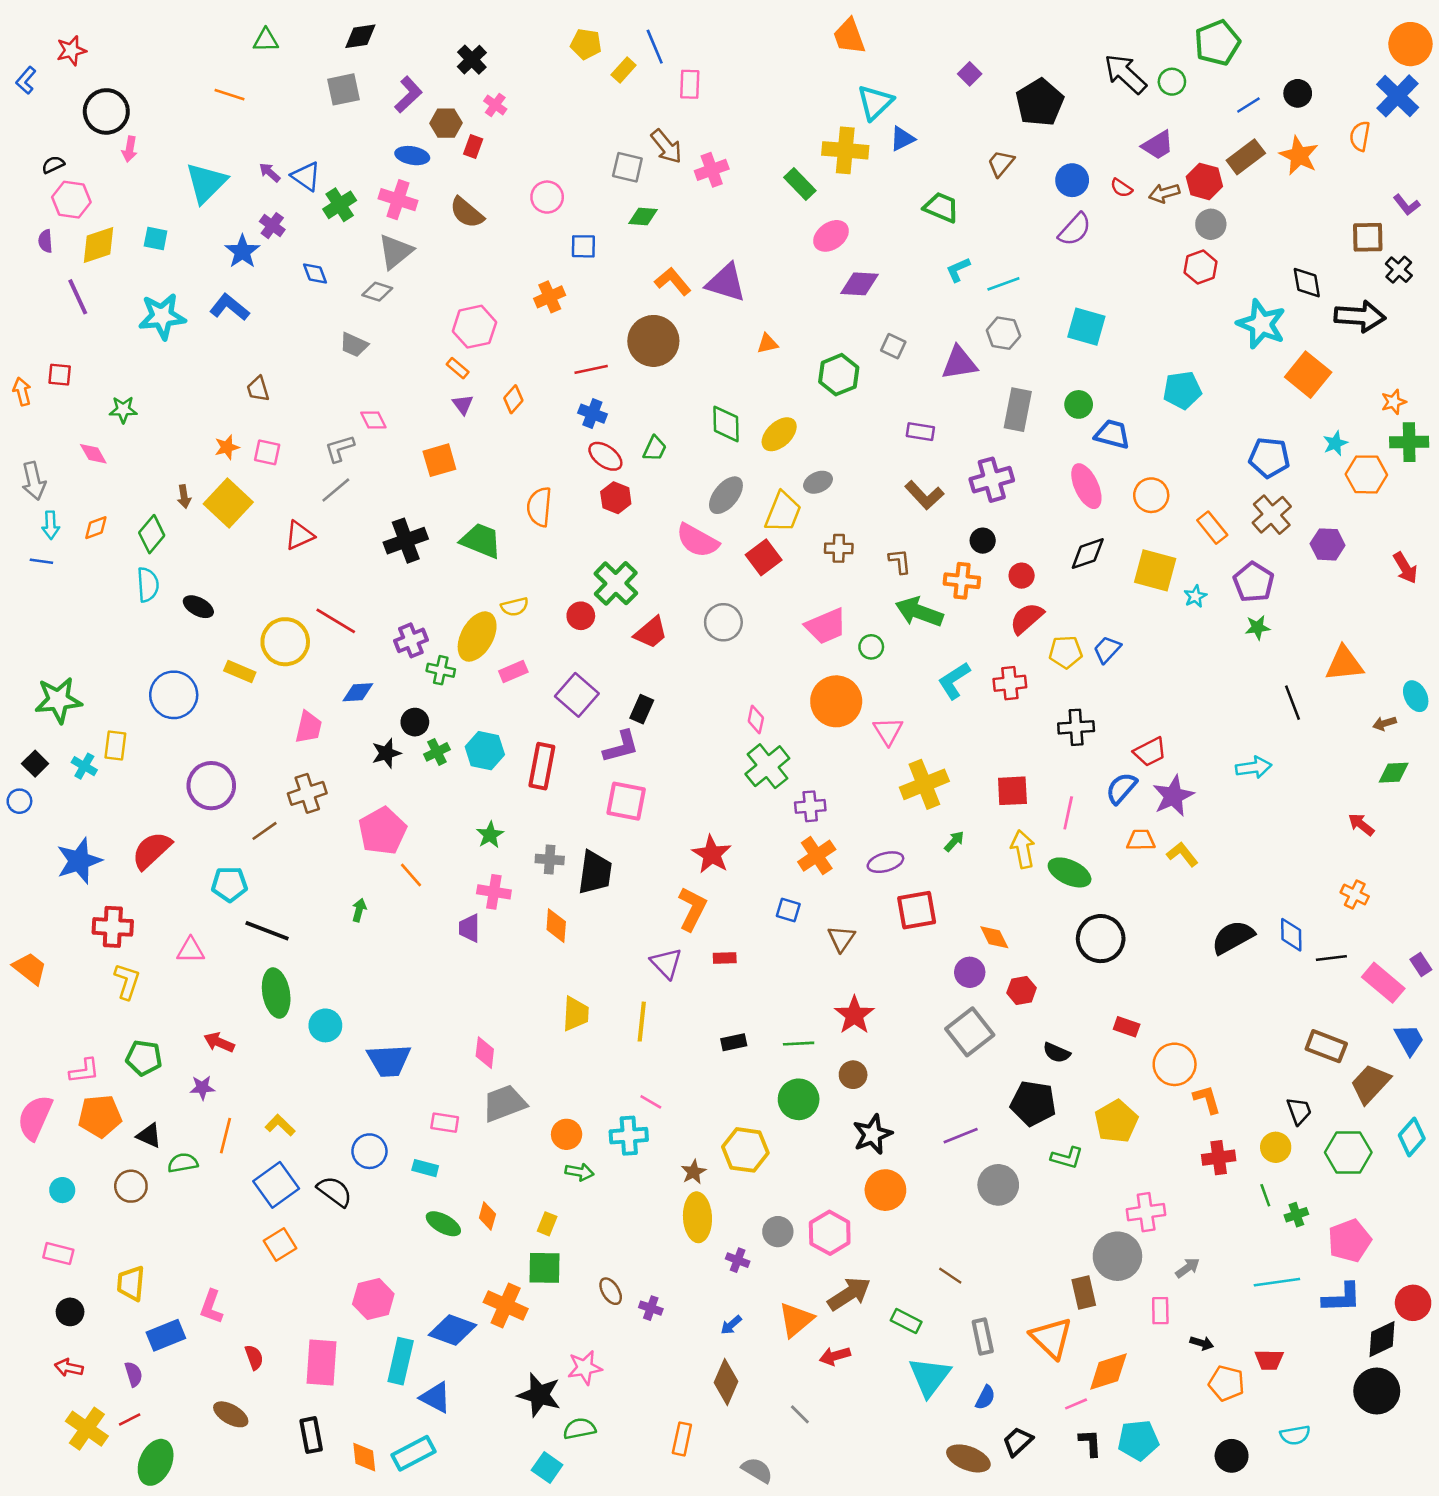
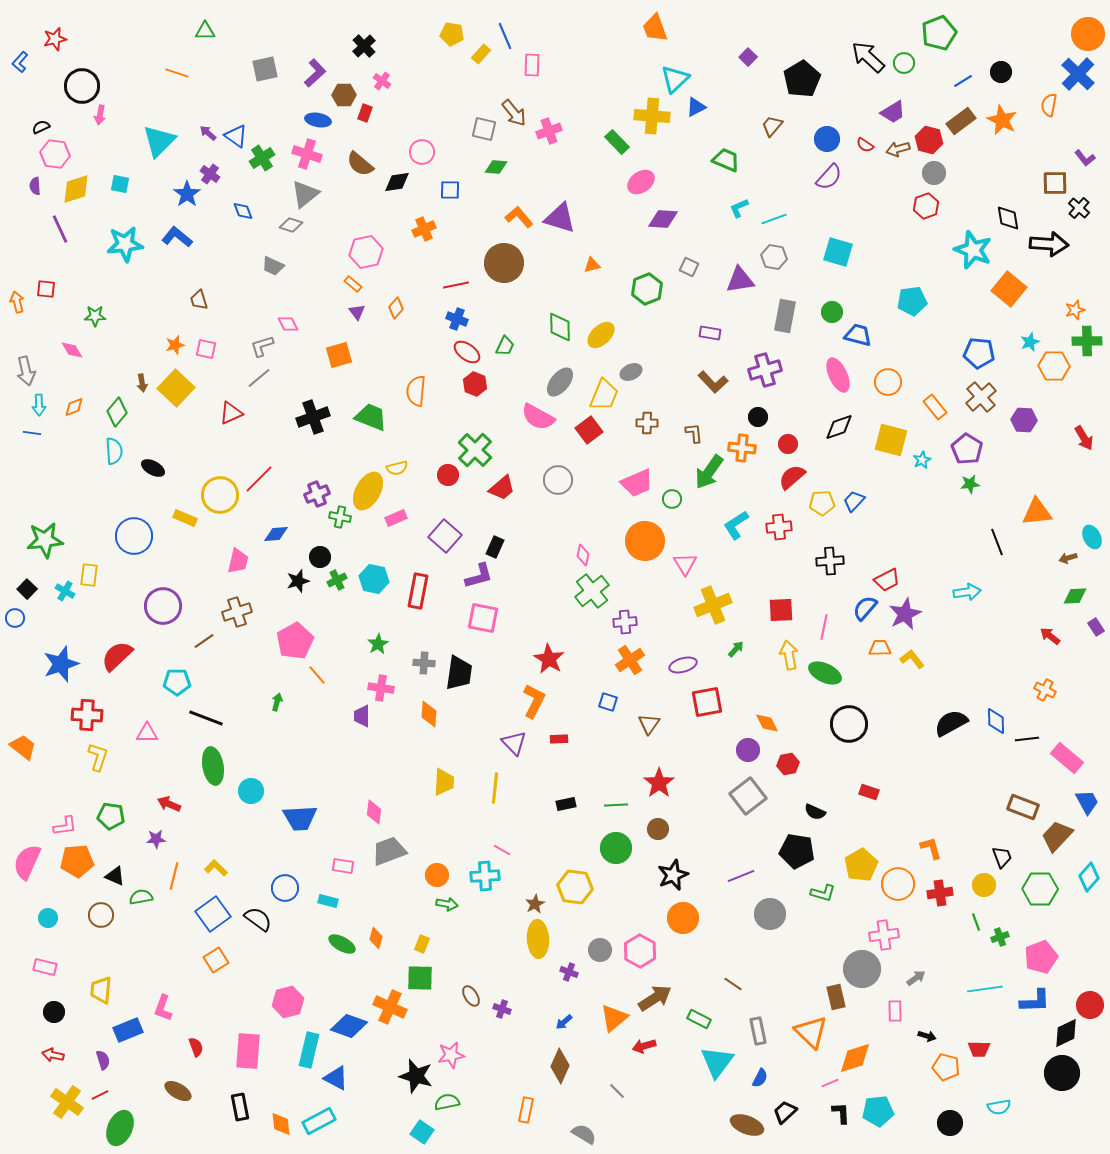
black diamond: (360, 36) -> (397, 182), moved
green arrow: (919, 612) -> (709, 472), turned -75
red line: (336, 621) -> (259, 479), turned -76
purple rectangle: (1421, 964) -> (1096, 627), moved
orange circle: (1175, 1064) -> (898, 884), moved

